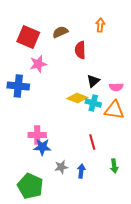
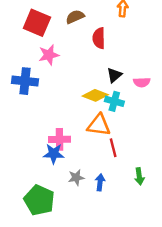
orange triangle: (114, 110) -> (99, 125), moved
pink cross: (37, 135) -> (60, 139), moved

